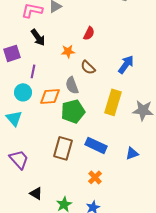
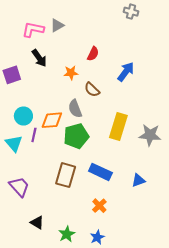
blue arrow: (126, 64) -> (126, 72), moved
purple line: (33, 71) -> (34, 135), moved

